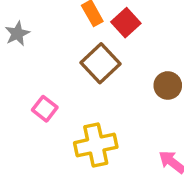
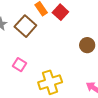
brown square: (100, 63) -> (25, 26), moved

